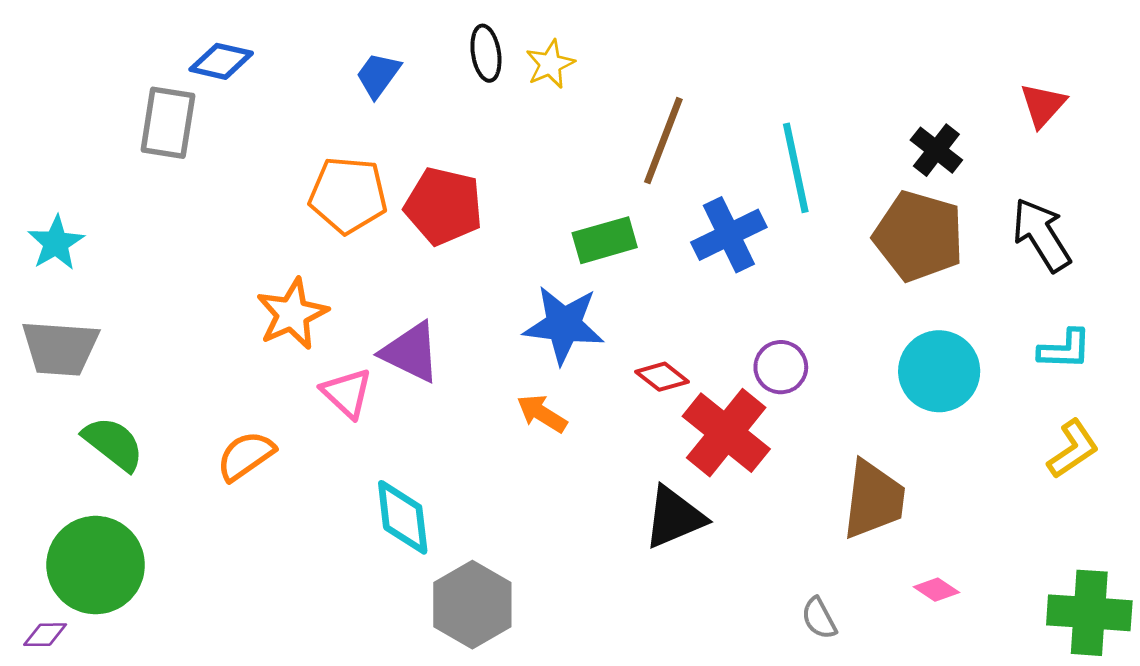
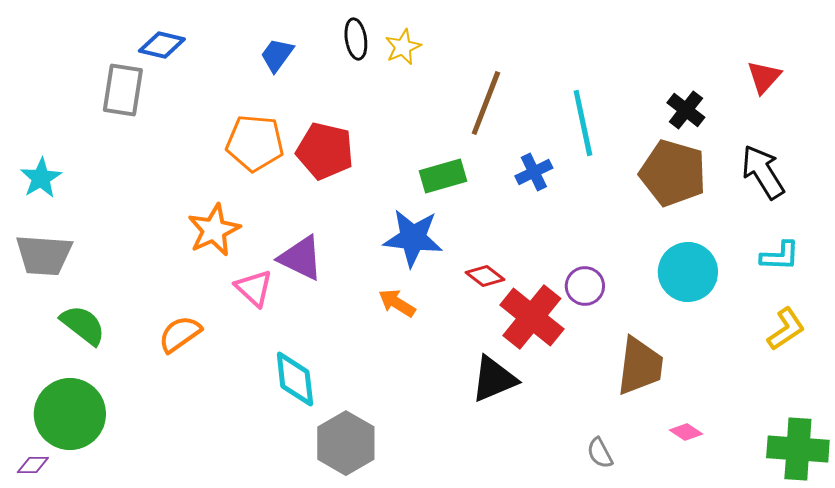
blue cross: (729, 235) -> (534, 172), size x0.7
purple circle: (781, 367) -> (585, 286), moved

